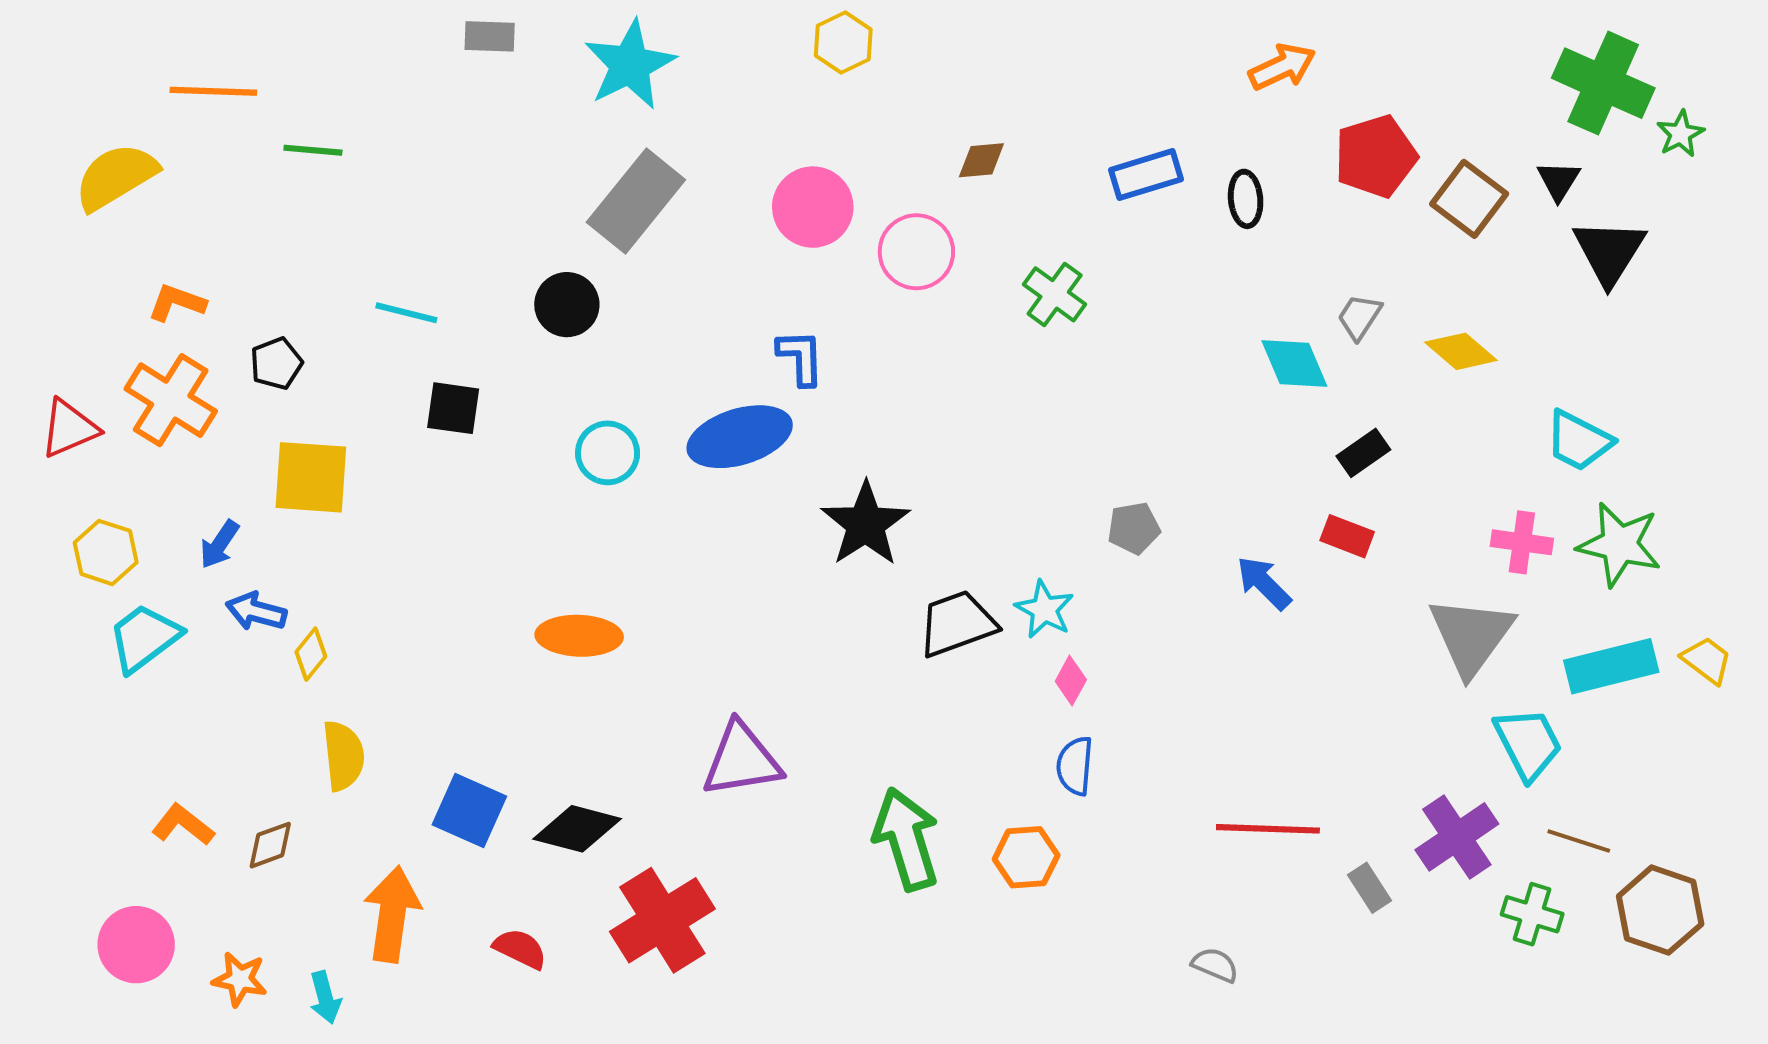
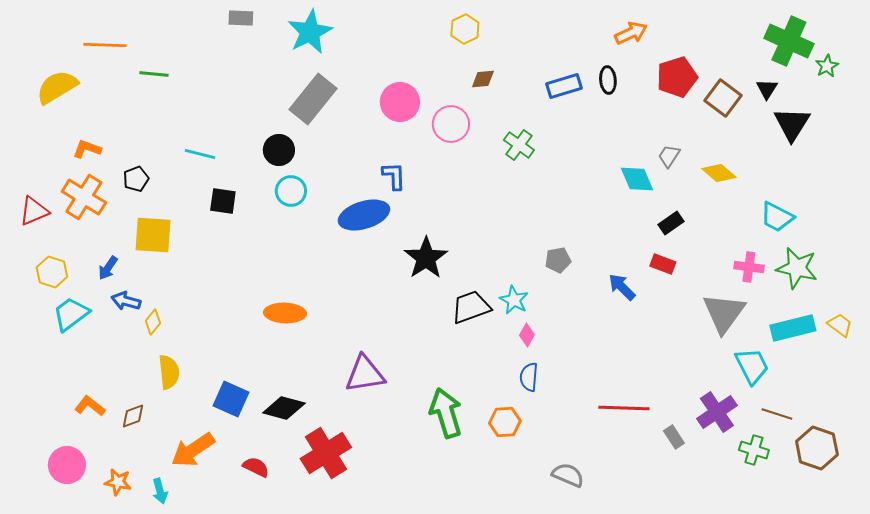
yellow hexagon: (843, 42) -> (465, 29), moved
black ellipse: (1246, 199) -> (608, 80), moved
cyan circle: (608, 453) -> (291, 191), moved
orange arrow: (392, 914) -> (193, 450), turned -132
gray semicircle: (1215, 965) -> (568, 475), moved, size x1.4

